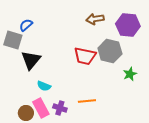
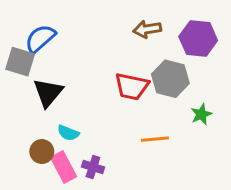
blue semicircle: (26, 25) -> (40, 38), size x1.5
orange line: (87, 101) -> (155, 139), moved
brown circle: (26, 113) -> (42, 152), moved

